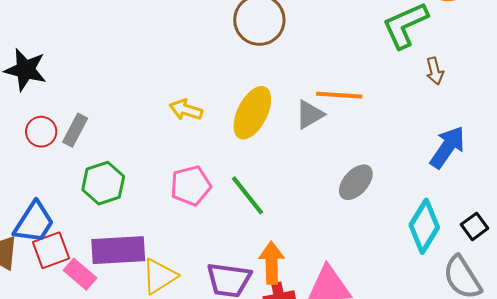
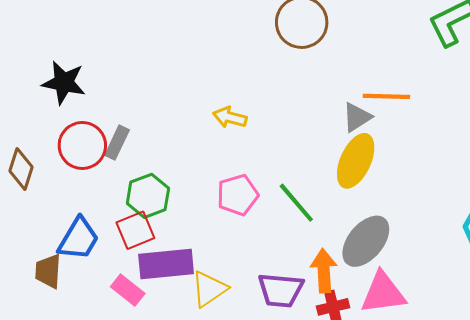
yellow ellipse: (252, 113) -> (356, 161), moved
red circle: (41, 132) -> (82, 145), size x1.5
gray ellipse: (356, 182) -> (366, 241), moved, size x1.4
red square: (51, 250) -> (135, 230), moved

